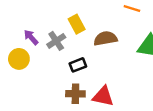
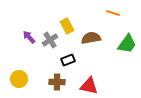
yellow circle: (19, 59) -> (19, 79), moved
brown cross: (75, 94) -> (57, 82), moved

